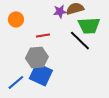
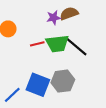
green trapezoid: (89, 26) -> (57, 44), moved
gray hexagon: (37, 58) -> (63, 81), moved

